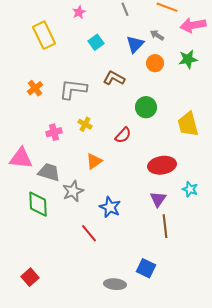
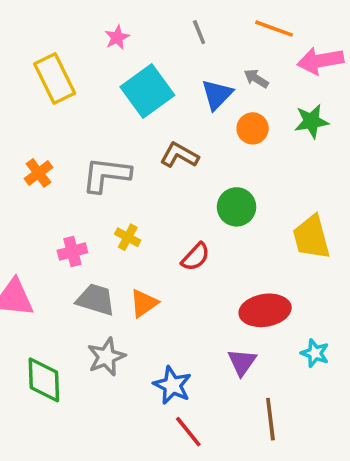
cyan square: (96, 42) -> (147, 91), size x1.8
gray trapezoid: (49, 172) -> (96, 300), moved
purple triangle: (158, 199) -> (242, 362), moved
red line: (89, 233) -> (188, 432), moved

